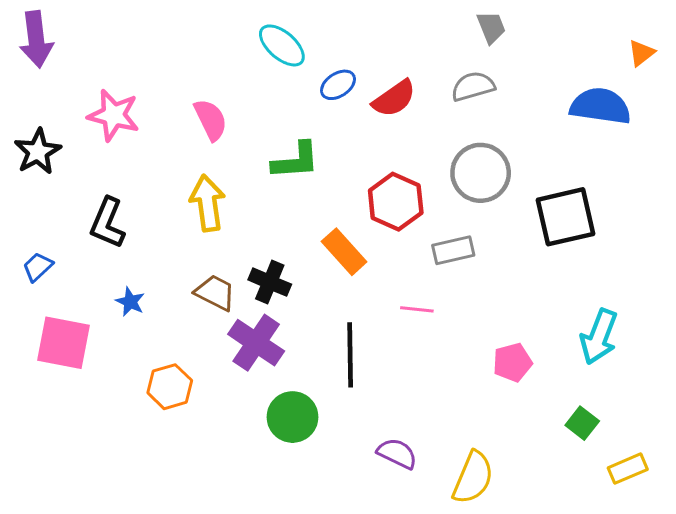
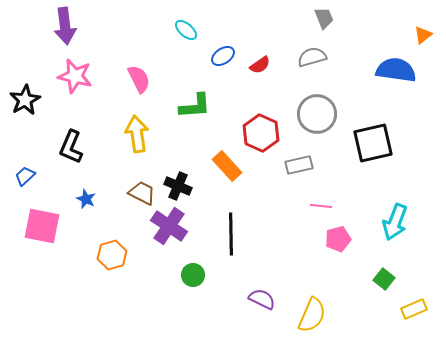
purple arrow: (36, 39) -> (65, 26), moved
cyan ellipse: (282, 45) -> (186, 30), size x0.7
red semicircle: (394, 99) -> (260, 65), size x0.7
pink line: (417, 309) -> (321, 206), moved
green circle: (292, 417) -> (193, 275), size x0.7

